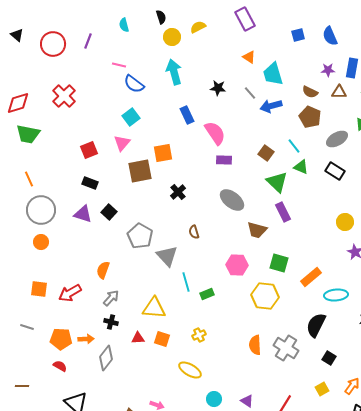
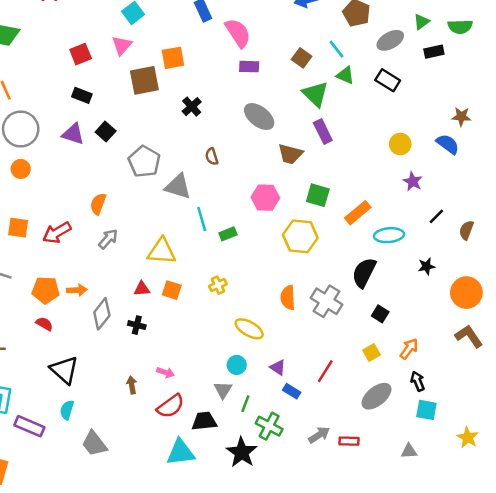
gray triangle: (167, 256) -> (178, 186), turned -30
black cross: (111, 322) -> (137, 325), moved
yellow ellipse: (190, 370) -> (249, 329), moved

